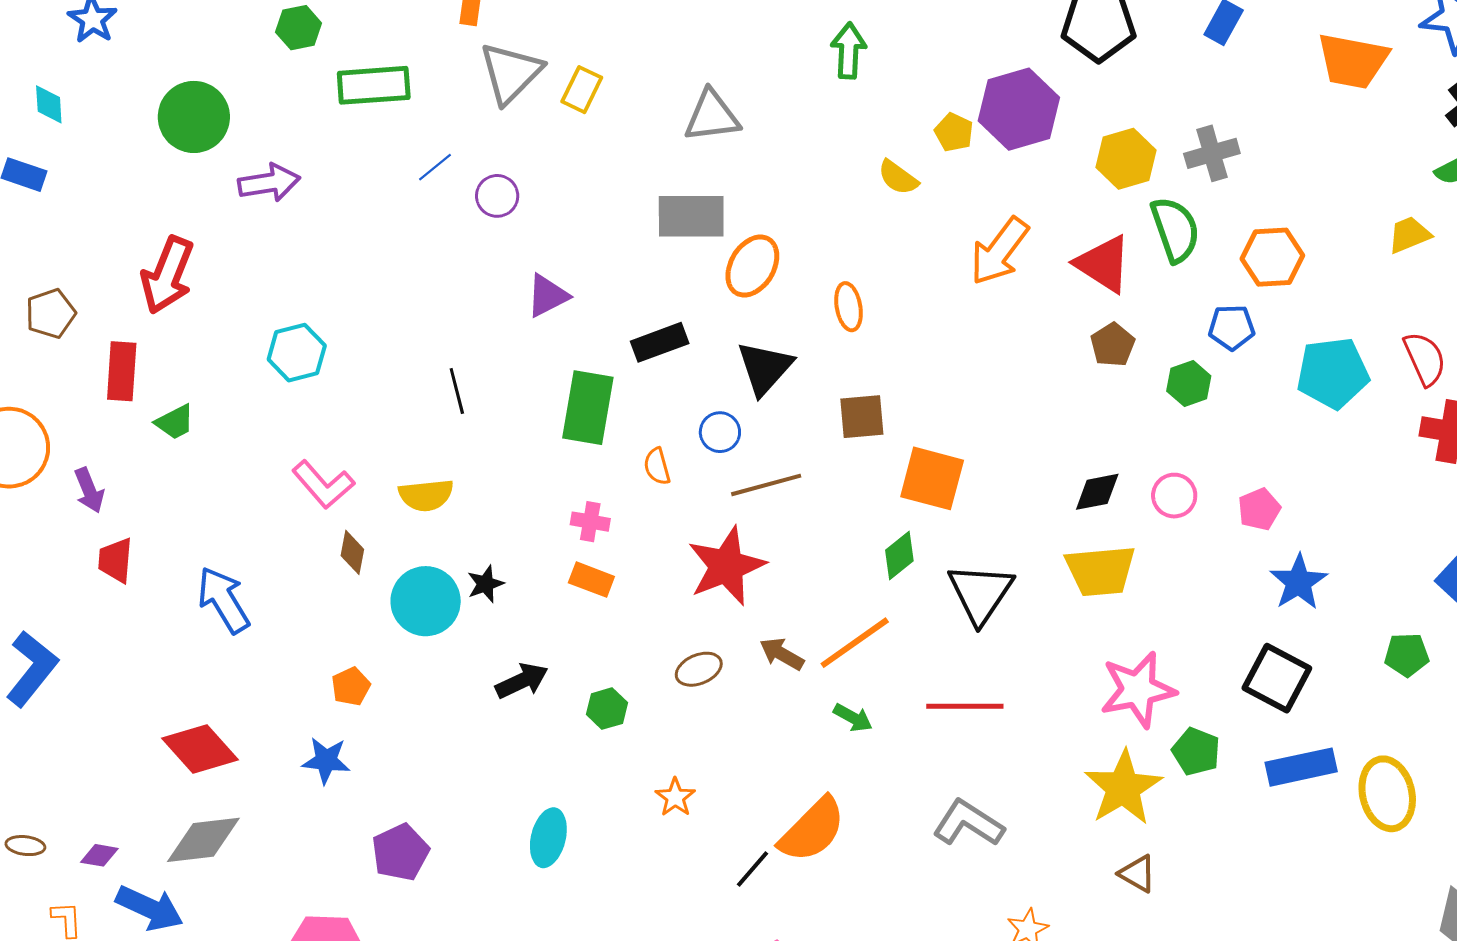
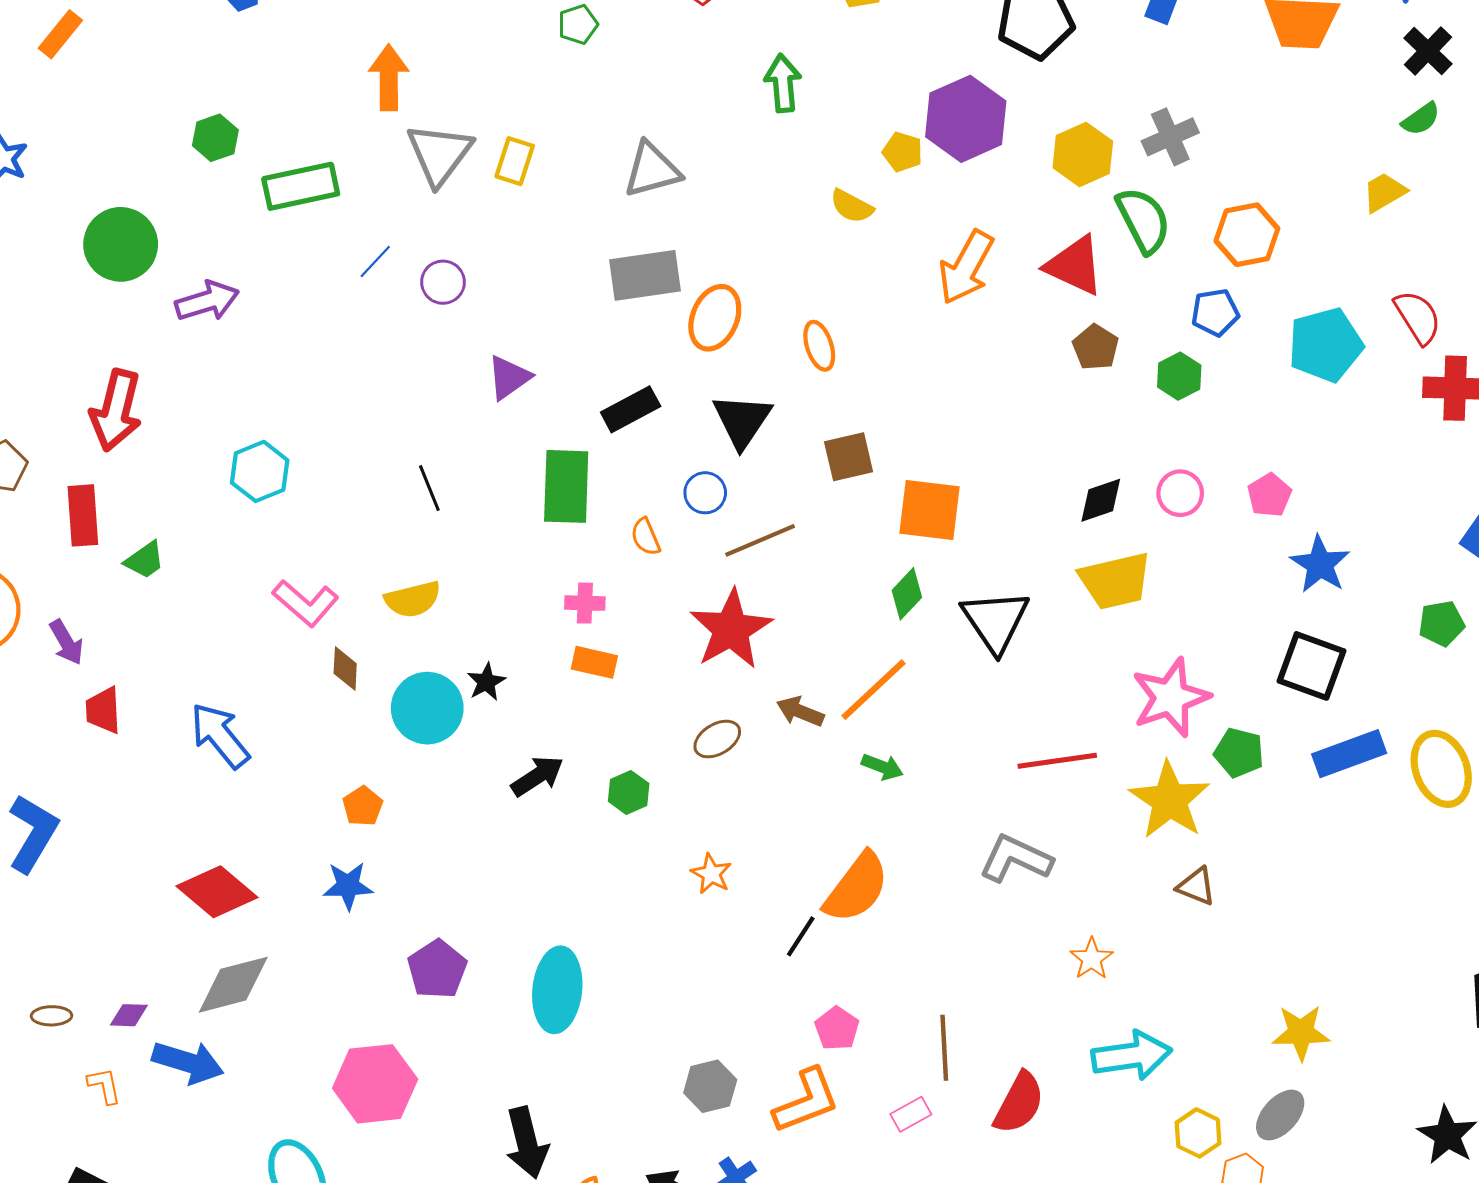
red line: (965, 706) -> (1057, 761), moved
cyan ellipse: (548, 838) -> (557, 990), moved, size x1.4

